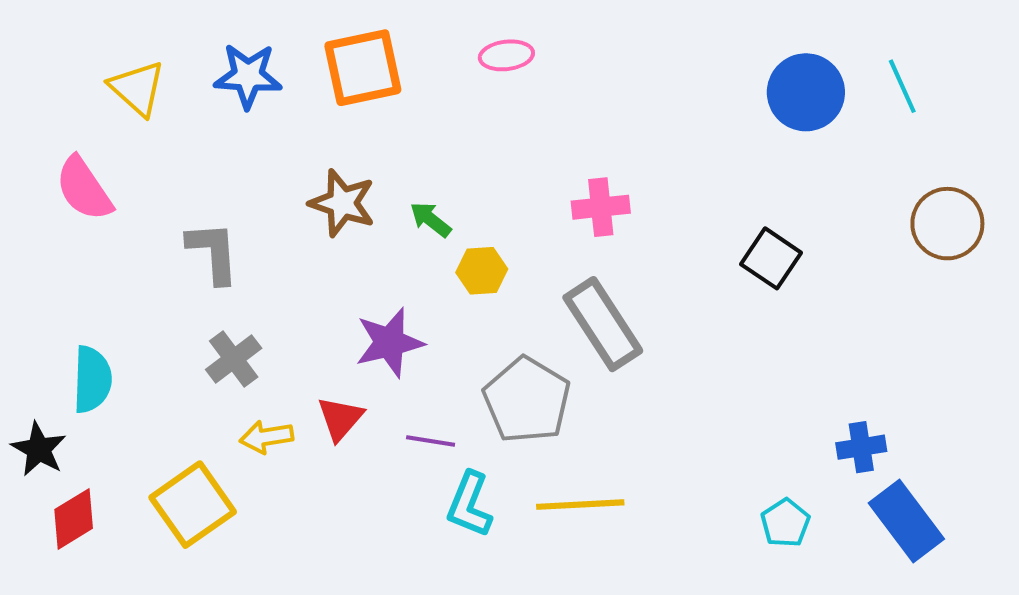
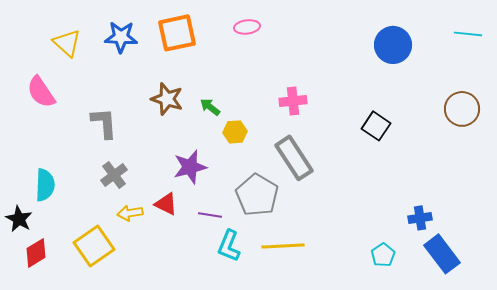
cyan line: (902, 86) -> (468, 34), moved, turned -60
red triangle: (340, 418) -> (166, 204), turned -45

